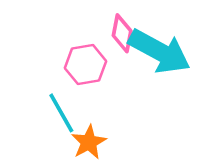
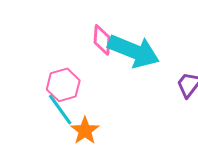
pink hexagon: (85, 65) -> (63, 85), moved

